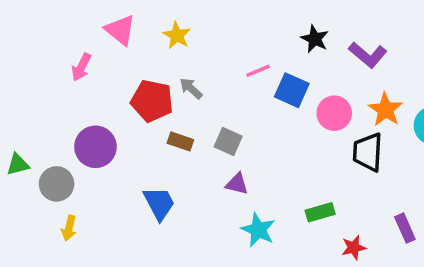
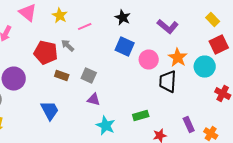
black star: (315, 39) -> (123, 18), moved
pink line: (258, 71) -> (85, 26), moved

